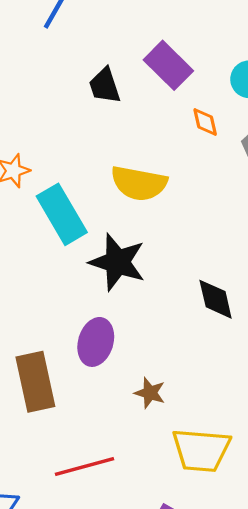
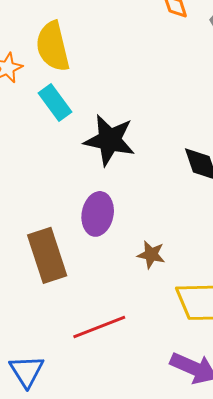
yellow semicircle: (139, 183) -> (53, 46), moved, turned 72
cyan rectangle: (62, 214) -> (55, 102), size x0.7

